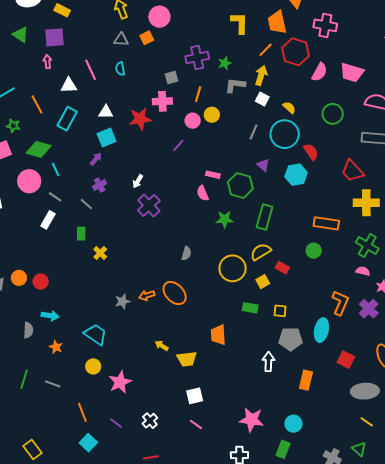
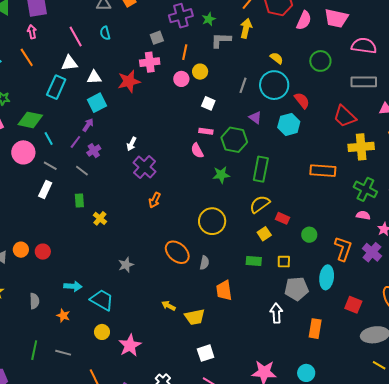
white triangle: (69, 85) -> (69, 63), moved
white square: (262, 99) -> (208, 103), moved
orange line: (37, 104) -> (27, 57), moved
purple line: (178, 146) -> (75, 142), moved
green circle: (314, 251) -> (309, 235), moved
gray semicircle: (186, 253) -> (204, 263), moved
yellow circle: (233, 268) -> (212, 221), moved
orange arrow: (147, 295) -> (155, 200), moved, turned -42
cyan arrow: (50, 316) -> (73, 286), moved

